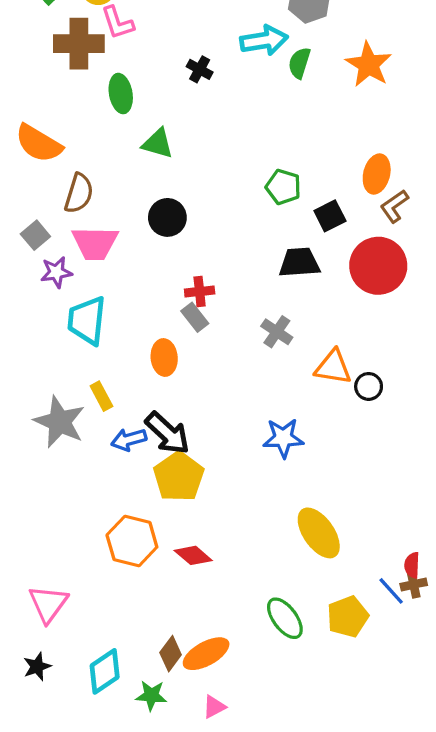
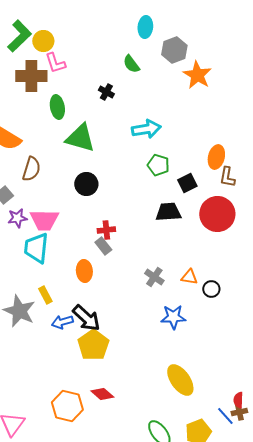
cyan arrow: (264, 40) -> (146, 129), moved
green semicircle: (299, 63) -> (131, 64), moved, turned -54
orange star: (369, 65) -> (197, 75), moved
green triangle: (158, 143) -> (80, 138), size x1.5
brown L-shape: (394, 206) -> (227, 177), turned -45
pink trapezoid: (95, 243) -> (44, 220), moved
gray cross: (277, 332) -> (154, 277), moved
orange triangle: (333, 367) -> (189, 277), size x0.7
blue star: (283, 438) -> (173, 317), moved
orange hexagon: (132, 541) -> (67, 406), moved

